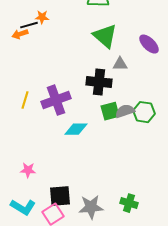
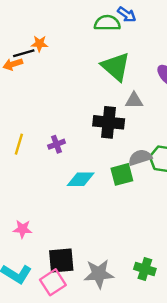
purple cross: (56, 100) -> (56, 144), size x0.5
green square: (110, 111) -> (122, 174), moved

